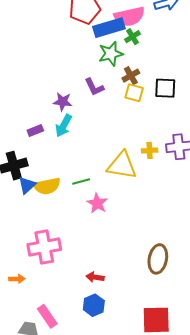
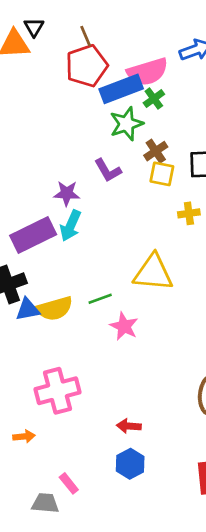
purple rectangle: (35, 130) -> (33, 235), size x2.0
yellow cross: (150, 150) -> (189, 213), moved
blue triangle: (27, 185) -> (28, 309), turned 36
pink rectangle: (47, 316) -> (69, 483), size x0.7

